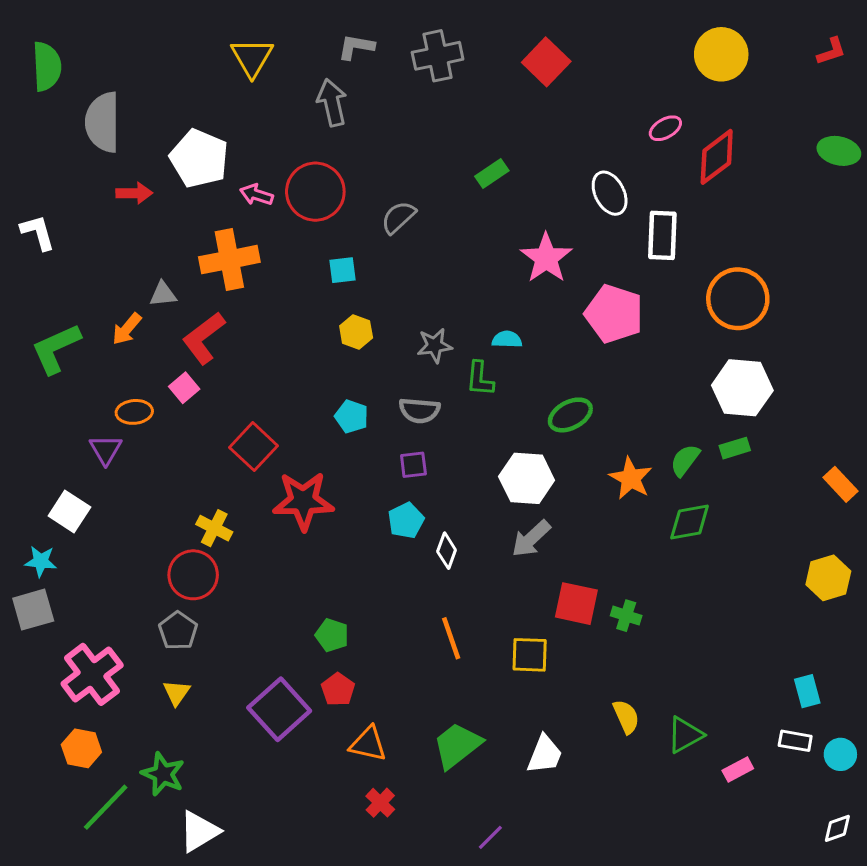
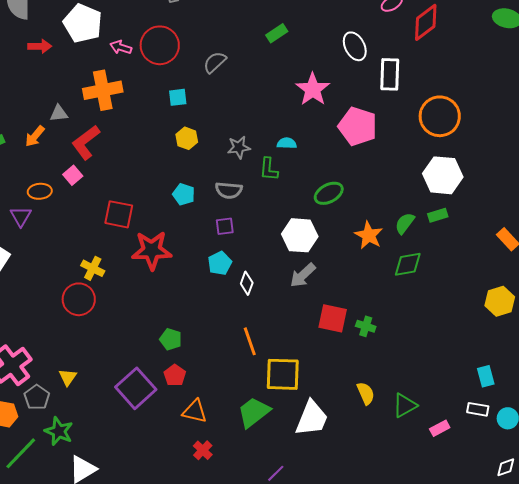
red square: (253, 447) -> (119, 214), turned -32
gray pentagon: (178, 631) -> (37, 397), moved
yellow square: (530, 655) -> (283, 374), moved, size x1.4
white trapezoid: (545, 754) -> (312, 418), size x1.4

